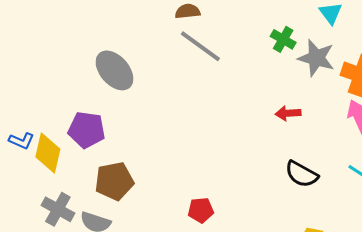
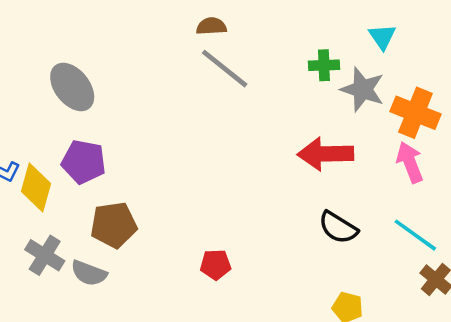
green cross: (283, 39) -> (324, 65), turned -35
gray ellipse: (114, 70) -> (72, 87), moved
red arrow: (288, 113) -> (325, 154), size x1.8

